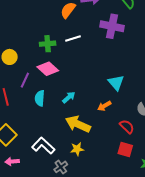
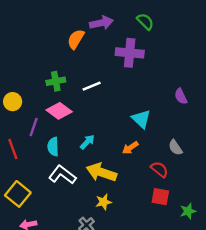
white line: (73, 38) -> (92, 86), moved
white L-shape: (43, 146) -> (62, 175), moved

